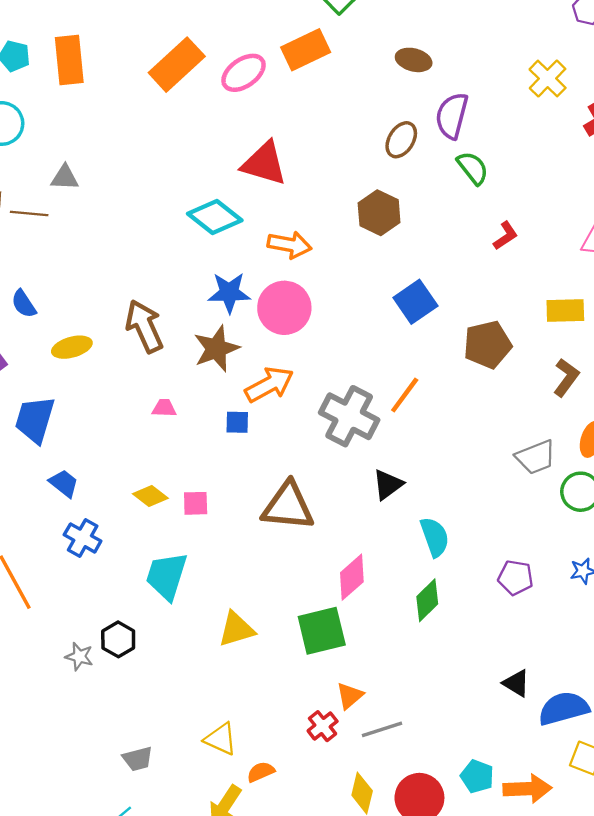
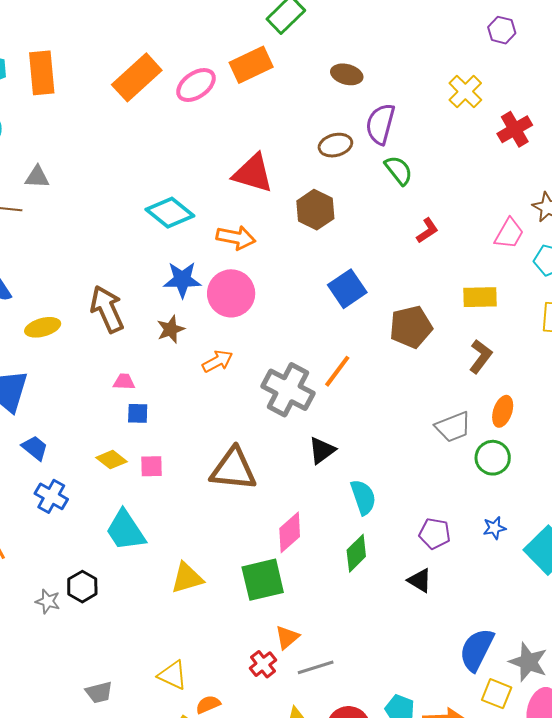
brown ellipse: (401, 140) -> (335, 145), turned 44
red triangle: (264, 164) -> (253, 173), moved
brown star: (216, 349) -> (171, 329), size x0.7
orange arrow: (269, 385) -> (217, 361), size x0.7
blue square: (237, 422) -> (138, 413), moved
cyan trapezoid: (167, 576) -> (125, 530), turned -51
black triangle: (516, 683) -> (420, 580), moved
blue semicircle: (564, 708) -> (477, 650), turned -48

